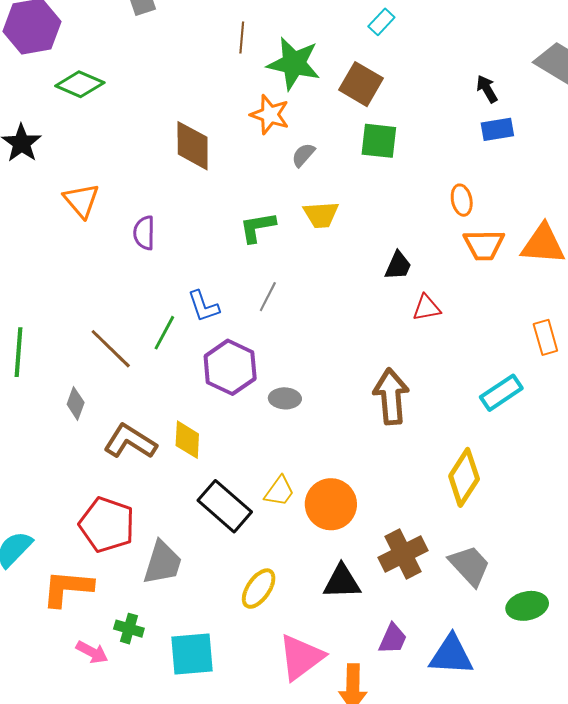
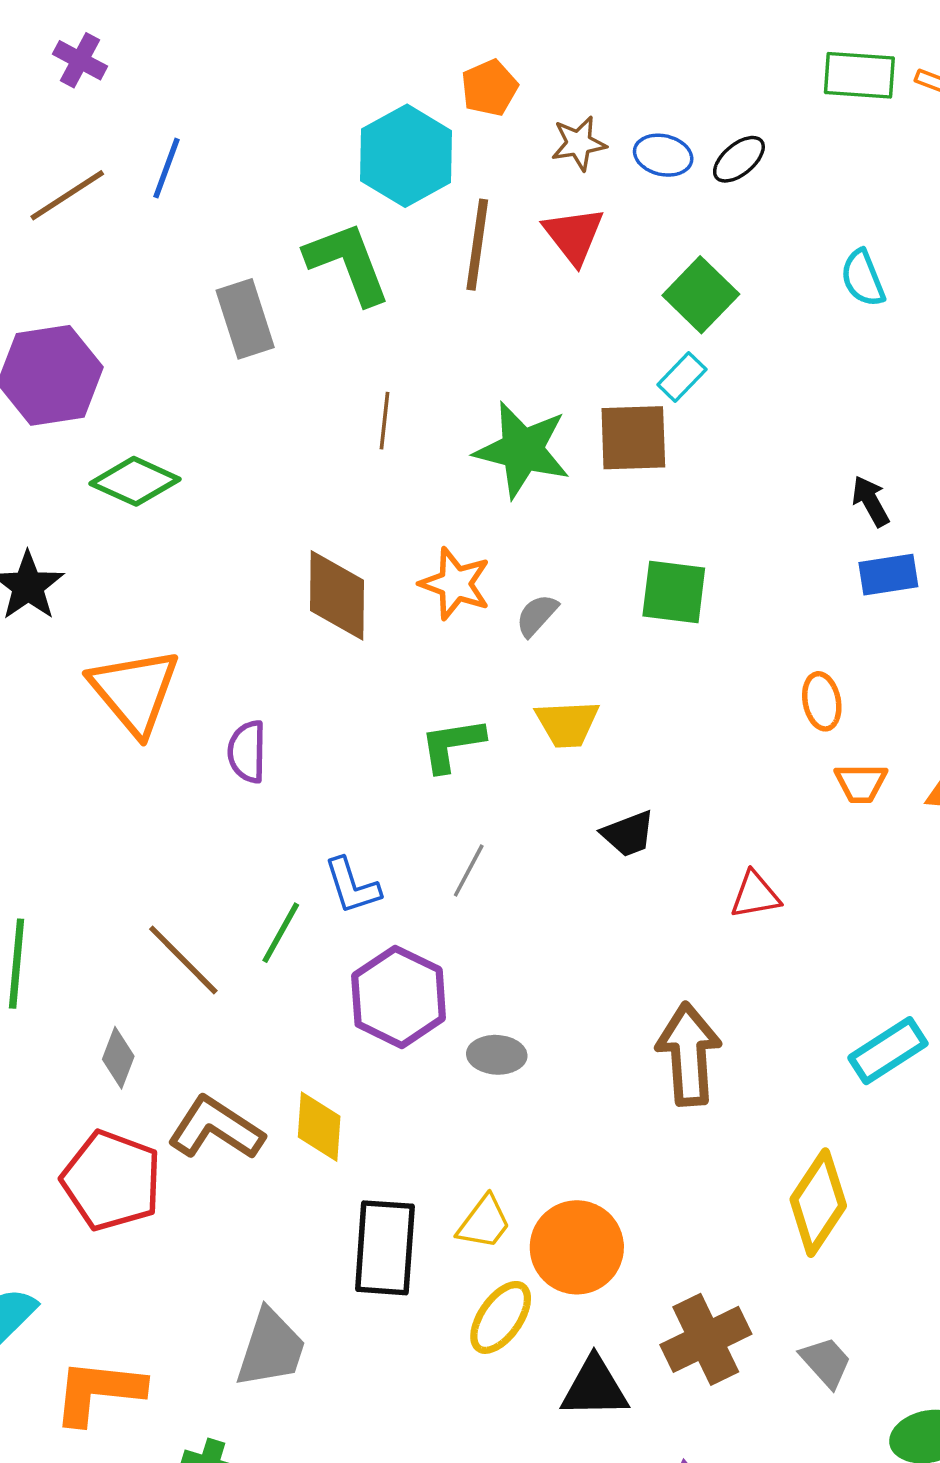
brown line: (242, 37) -> (384, 421), moved
brown square: (361, 84) -> (633, 438), moved, turned -33
orange star: (270, 115) -> (455, 584), moved
orange triangle: (81, 200) -> (135, 691), size x1.4
orange trapezoid: (484, 245) -> (861, 783), size x0.7
black trapezoid: (398, 266) -> (628, 834), moved, turned 44
black rectangle: (225, 506) -> (385, 1248), turned 52
red pentagon: (107, 525) -> (112, 1181), moved
gray trapezoid: (470, 566) -> (826, 1362), size x0.7
yellow ellipse: (259, 589) -> (501, 1317), moved

